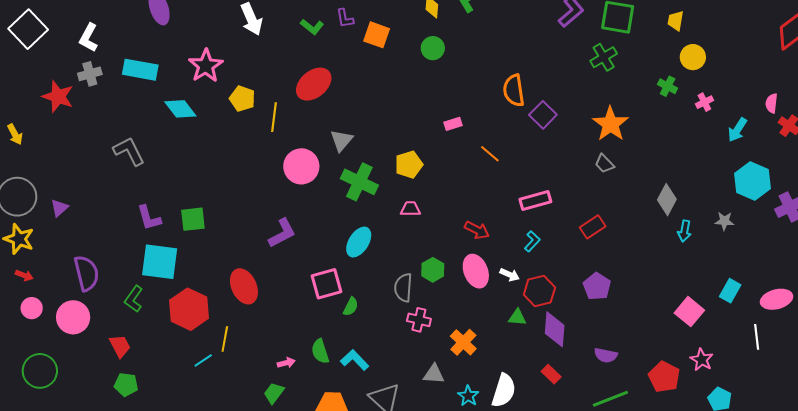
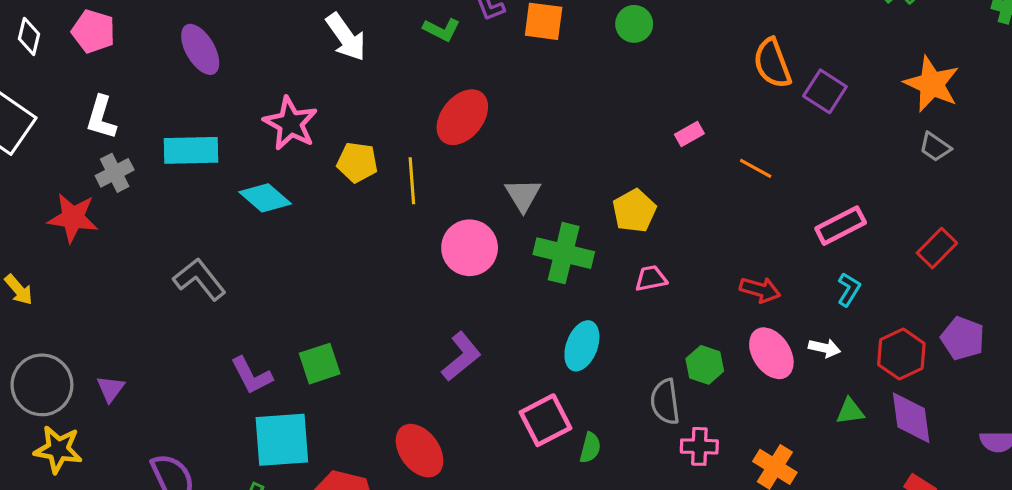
red hexagon: (539, 291) -> (901, 354), moved

